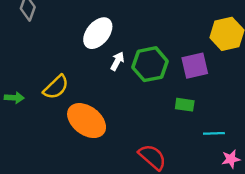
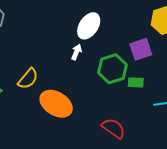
white ellipse: (98, 33) -> (89, 26), moved
green hexagon: (150, 64) -> (112, 69), moved

